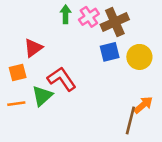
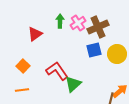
red triangle: (33, 48) -> (35, 34), moved
orange square: (18, 73) -> (23, 66), turned -32
green triangle: (42, 96) -> (73, 84), moved

